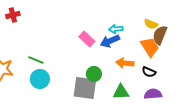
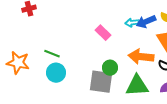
blue arrow: (110, 41) -> (146, 22), moved
orange arrow: (125, 63) -> (141, 57), size x1.4
green triangle: (121, 92) -> (137, 86), size x1.4

